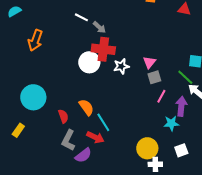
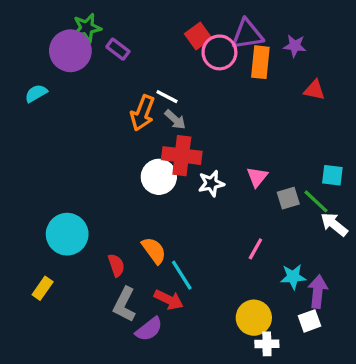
white line: (81, 17) -> (167, 97), moved
orange arrow: (35, 40) -> (142, 113), moved
gray square: (154, 77) -> (288, 198), moved
pink line: (161, 96) -> (255, 249), moved
purple arrow: (181, 106) -> (318, 291), moved

